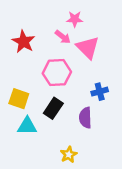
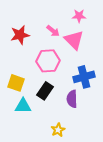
pink star: (75, 19) -> (79, 16), moved
red star: (24, 42) -> (20, 35), turned 30
blue cross: (100, 92) -> (84, 77), size x1.5

